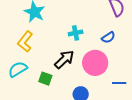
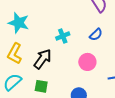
black arrow: (64, 59) -> (43, 59), moved
pink circle: (95, 63) -> (87, 62), size x0.7

